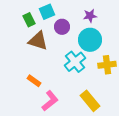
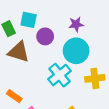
cyan square: (47, 12) -> (29, 20), turned 35

